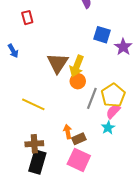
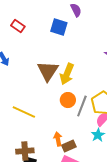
red rectangle: (27, 18) -> (18, 26), turned -40
blue square: (102, 35) -> (59, 27), moved
orange circle: (78, 81) -> (68, 100), moved

